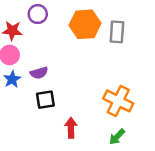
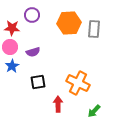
purple semicircle: (39, 73) -> (33, 52), moved
orange cross: (118, 101) -> (78, 83), moved

